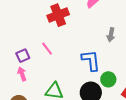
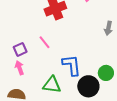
blue L-shape: (91, 60) -> (72, 65), moved

